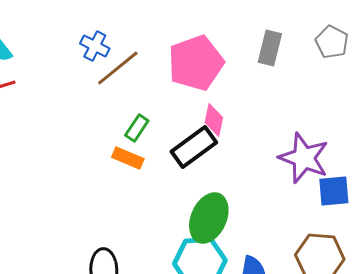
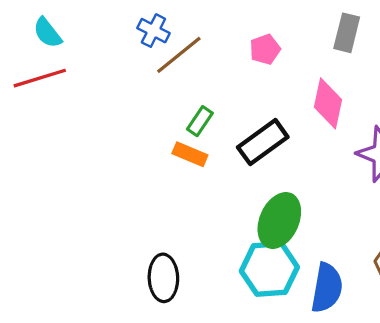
pink pentagon: (196, 63) -> (265, 49), size x0.5
pink diamond: (214, 120) -> (328, 103), moved, size x1.4

